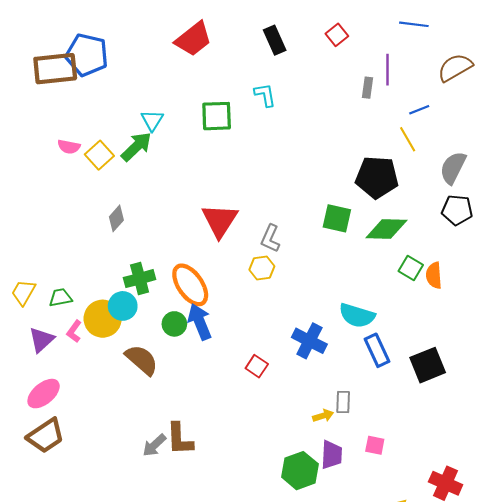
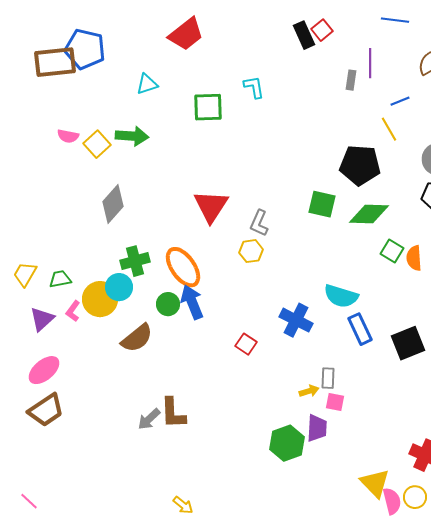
black rectangle: (275, 40) -> (304, 35), moved
cyan triangle: (152, 120) -> (147, 84), moved, turned 40
green arrow: (136, 147) -> (132, 136), turned 48
gray diamond: (116, 218) -> (113, 204), size x1.5
brown semicircle: (142, 360) -> (137, 338), turned 100
pink square: (375, 445) -> (335, 402), moved

